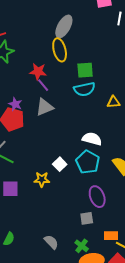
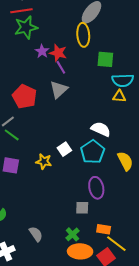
cyan semicircle: (84, 89) -> (123, 80), moved
yellow triangle: (113, 102) -> (119, 96), moved
purple star: (15, 104) -> (42, 51), moved
gray triangle: (45, 107) -> (59, 90), turned -30
gray semicircle: (51, 242) -> (36, 234), moved

